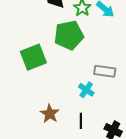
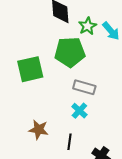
gray rectangle: (105, 71) -> (84, 87), moved
brown star: (50, 114) -> (39, 130), turned -30

